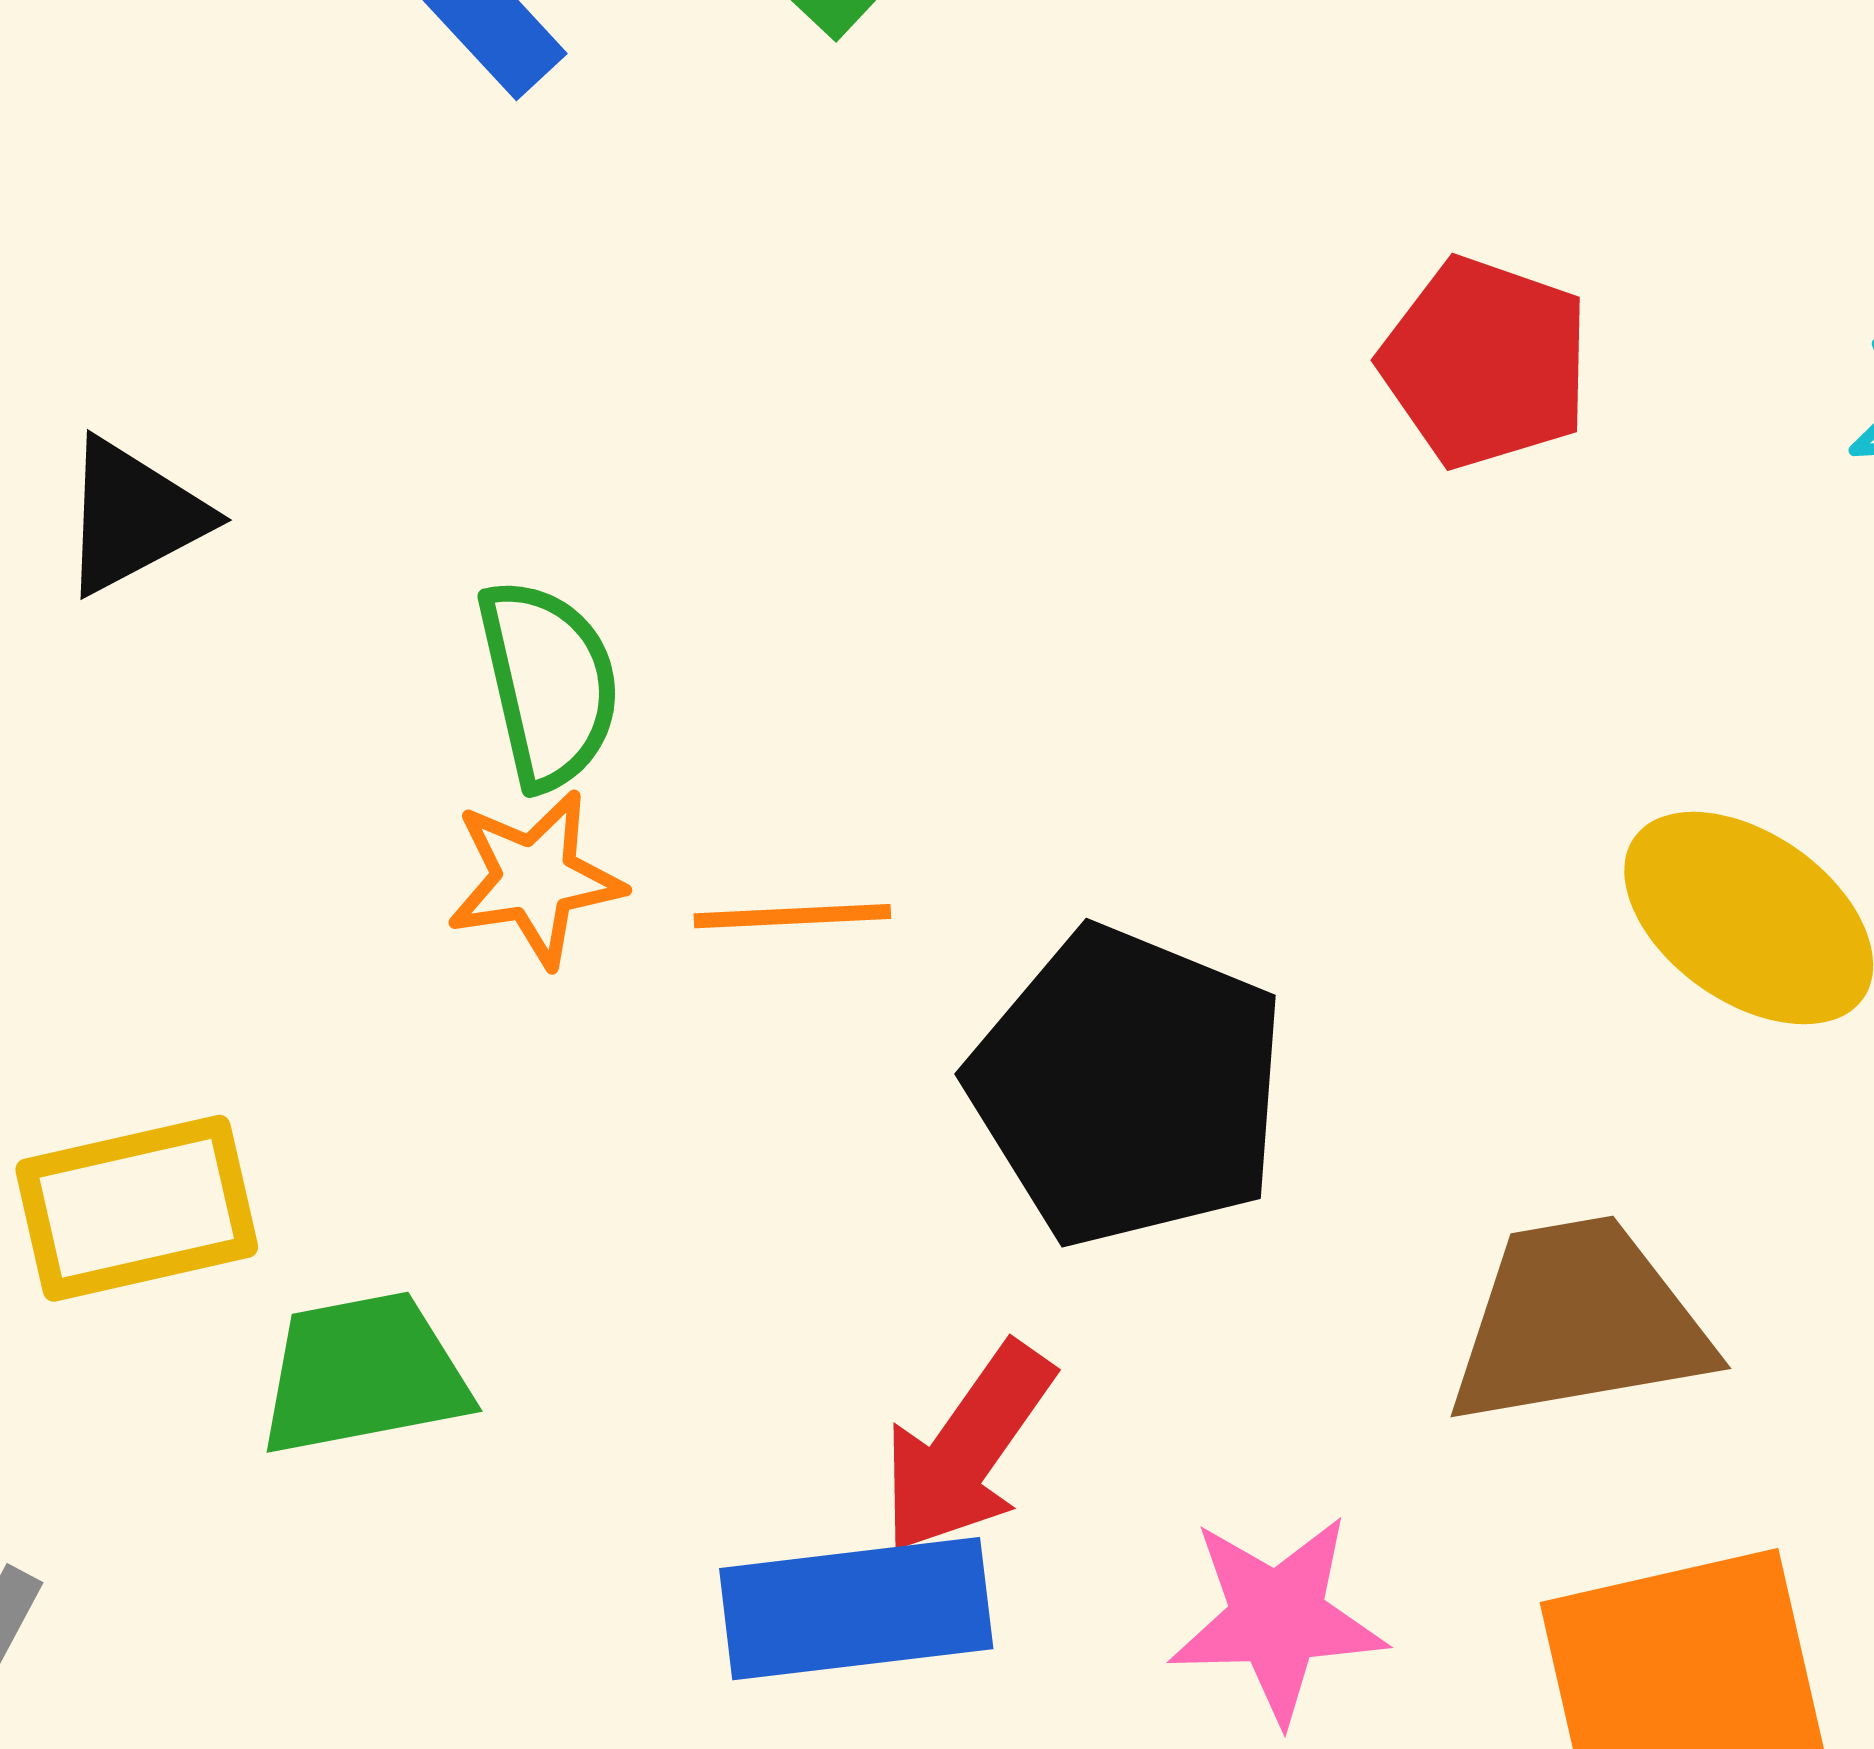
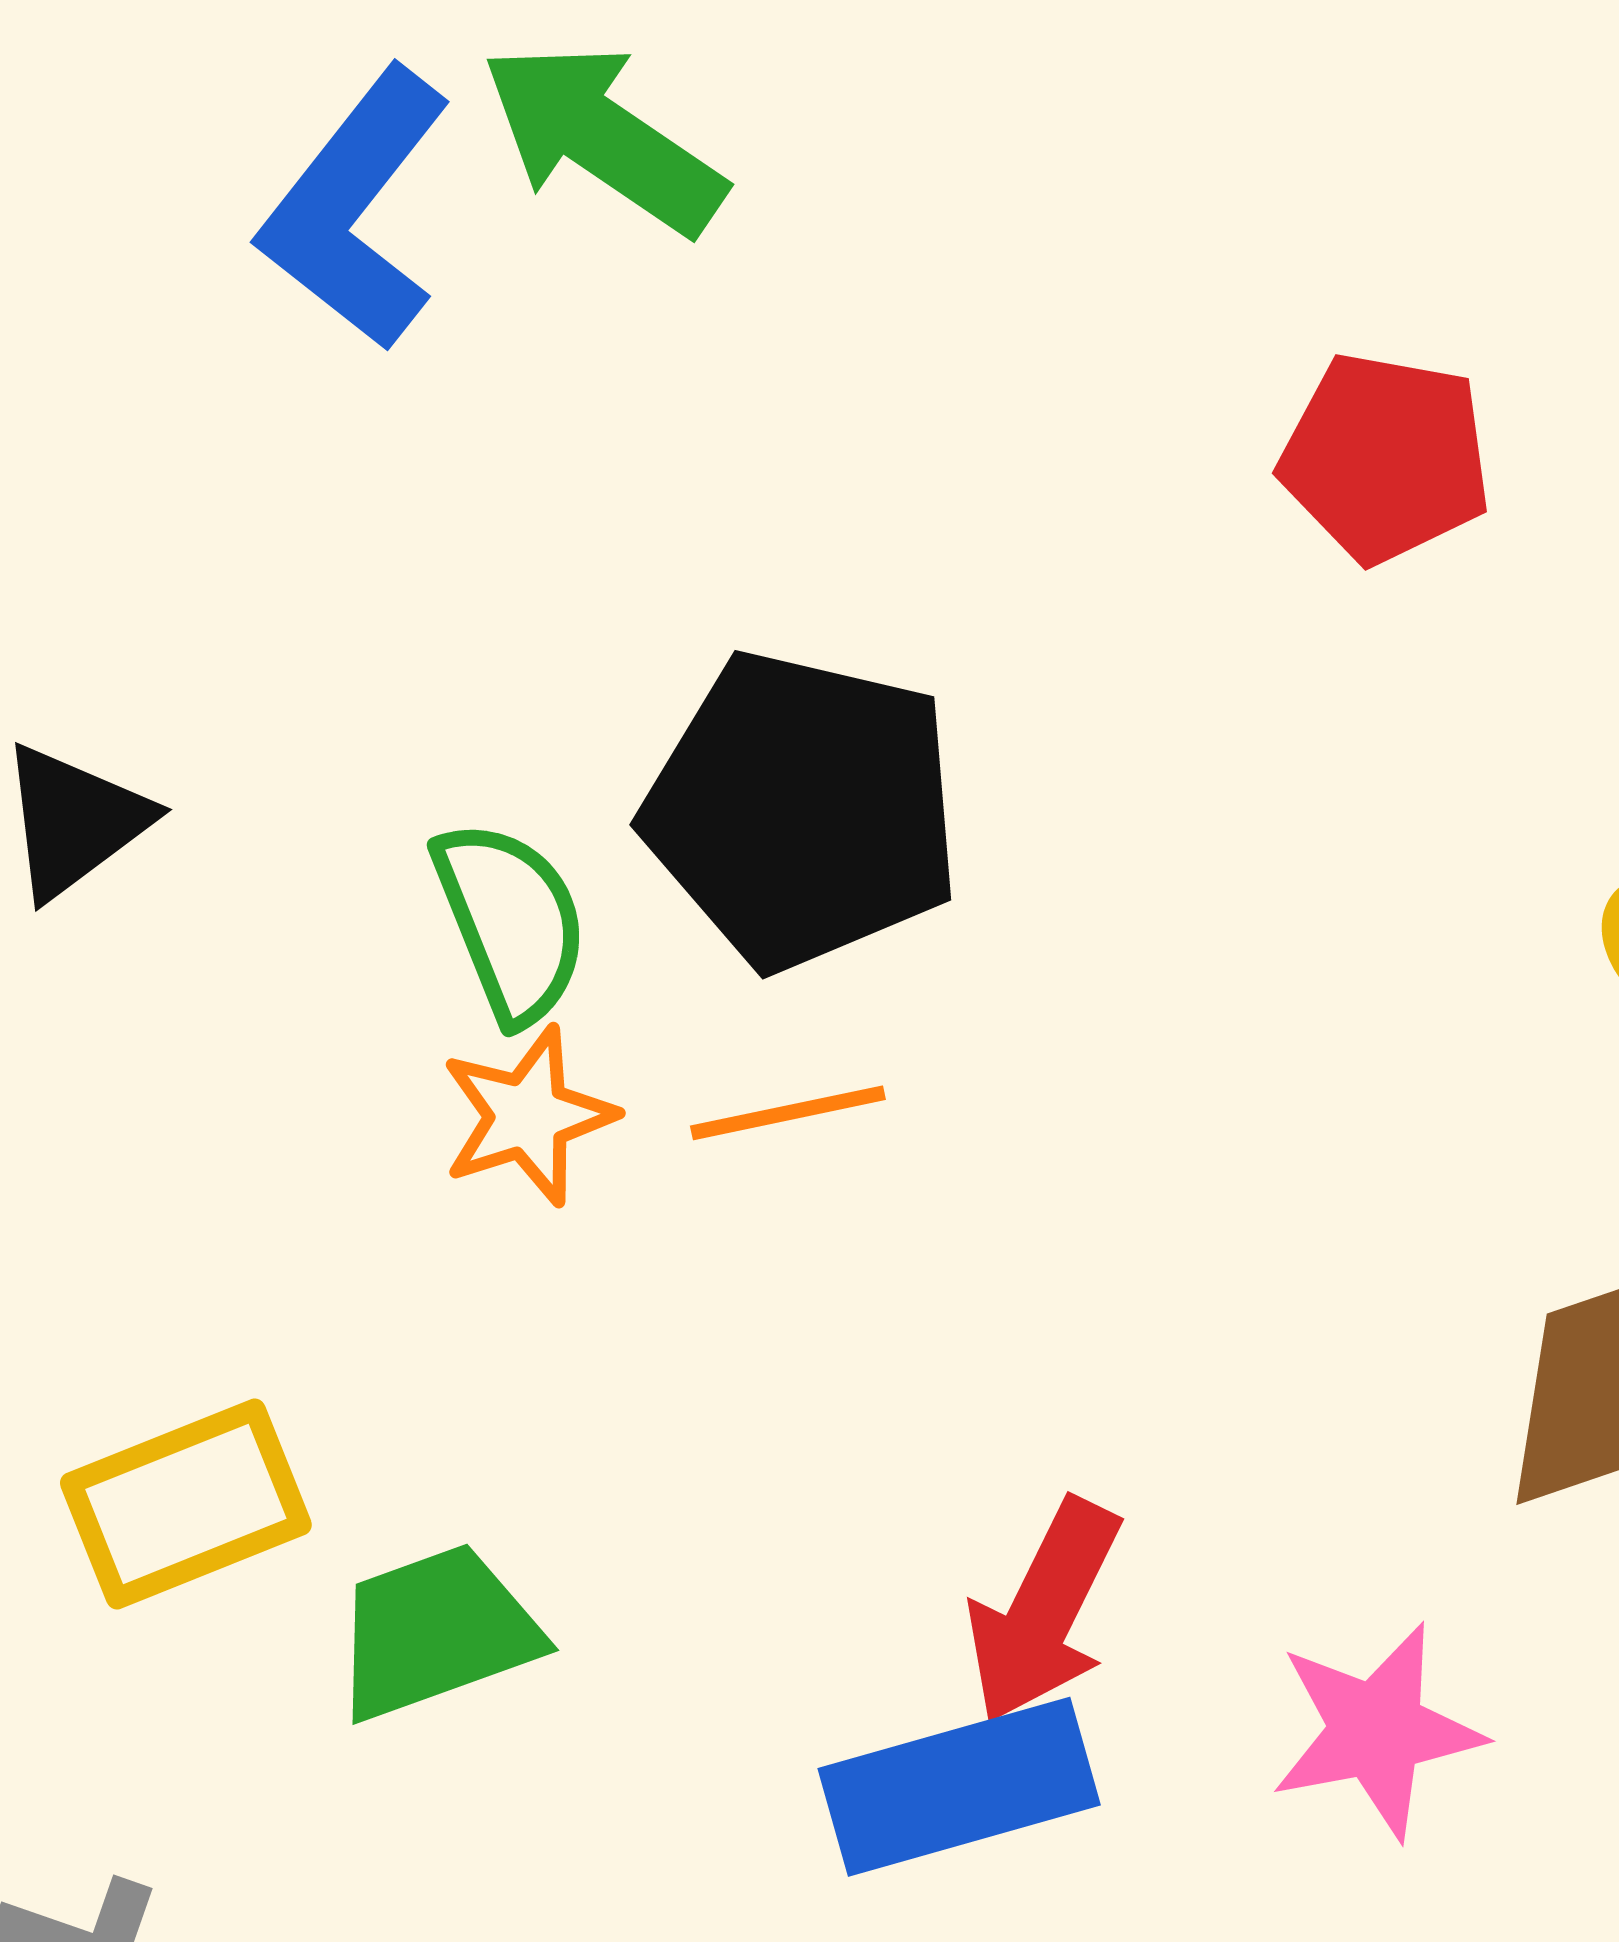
black pentagon: (1128, 1087) -> (802, 810), moved

